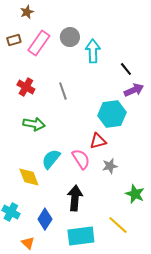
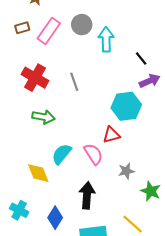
red cross: (26, 87) -> (35, 78), size x1.4
gray star: (110, 166) -> (126, 171), moved

